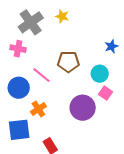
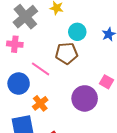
cyan circle: (100, 74) -> (77, 32), moved

